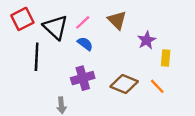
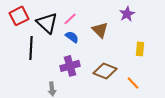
brown triangle: (117, 20) -> (100, 30), moved
purple star: (147, 40) -> (127, 14), moved
orange line: (157, 86) -> (133, 83), moved

